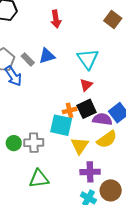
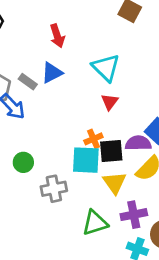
red arrow: (56, 19) -> (57, 36), moved
black square: (87, 109) -> (111, 151), moved, turned 30
green circle: (14, 143) -> (23, 162), moved
green triangle: (39, 179) -> (95, 223), moved

